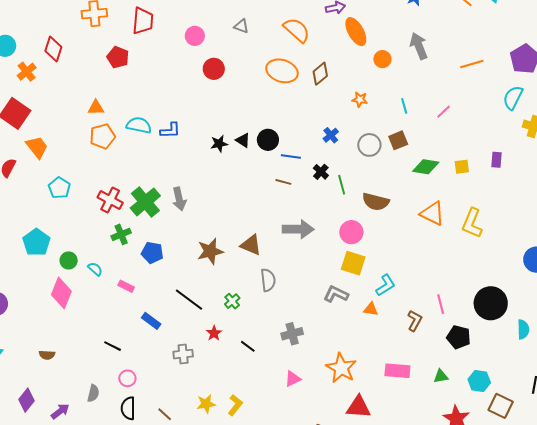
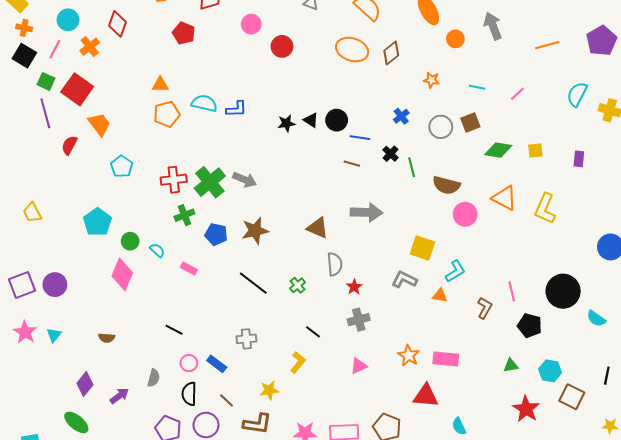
pink circle: (195, 36) -> (251, 24), moved
cyan semicircle: (513, 98) -> (577, 94), moved
cyan line: (404, 106) -> (477, 87), turned -63
purple rectangle: (496, 160) -> (579, 159), moved
gray arrow: (179, 199) -> (245, 180), turned -55
red cross: (110, 200) -> (174, 180), turned -35
pink circle: (351, 232) -> (465, 214), moved
brown star: (210, 251) -> (255, 231), moved
blue rectangle: (151, 321) -> (217, 364), moved
cyan semicircle: (523, 329) -> (596, 319), turned 126
red star: (214, 333) -> (354, 287), moved
orange star: (341, 368) -> (409, 355), size x0.7
pink rectangle: (397, 371) -> (446, 359), moved
yellow L-shape: (235, 405) -> (298, 362), moved

